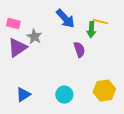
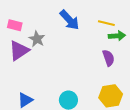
green arrow: (91, 30) -> (117, 36), moved, turned -98
purple semicircle: (79, 50) -> (108, 58), moved

